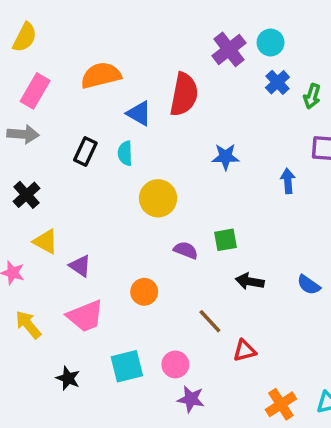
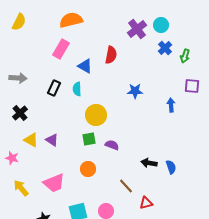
orange semicircle: (101, 75) -> (71, 20), moved
pink rectangle: (35, 91) -> (61, 49), moved
red semicircle: (184, 94) -> (111, 55), size x0.7
green square: (226, 240) -> (89, 139), moved
purple triangle: (80, 266) -> (52, 140), moved
blue semicircle: (309, 285) -> (171, 167), moved, turned -144

